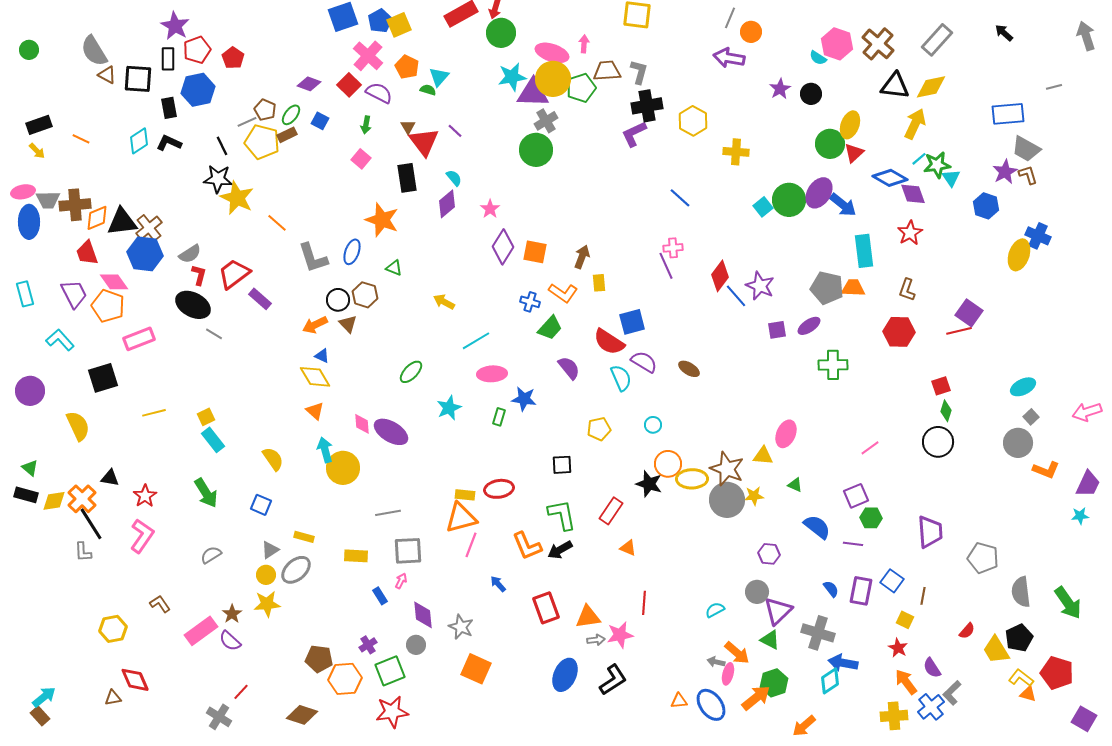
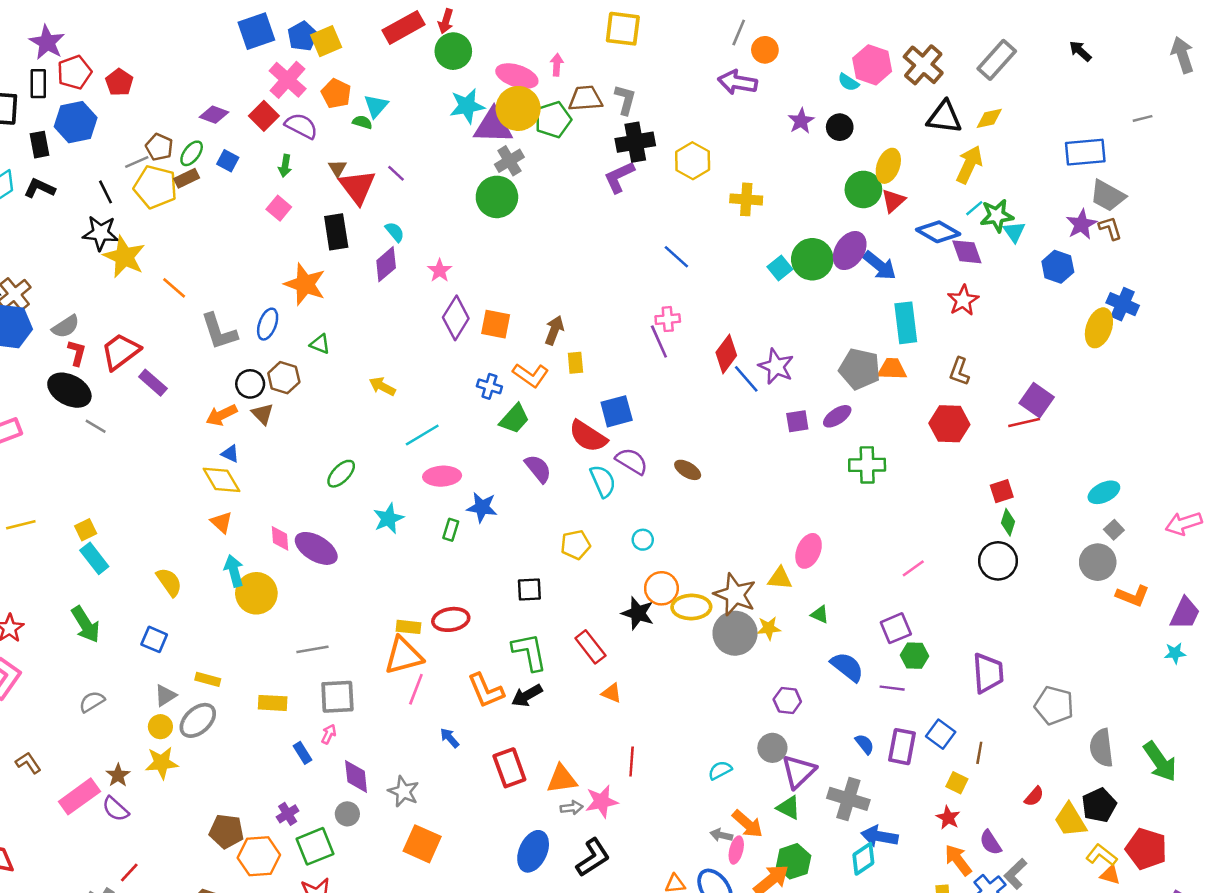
yellow diamond: (931, 87) -> (989, 118), size x0.7
red rectangle: (611, 511) -> (590, 647), turned -72

